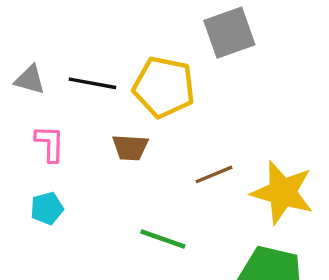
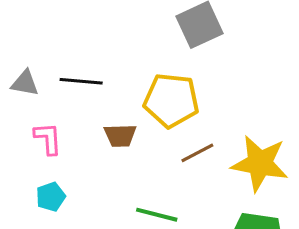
yellow pentagon: (164, 87) -> (171, 100), moved

